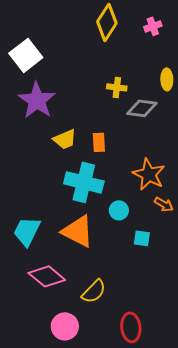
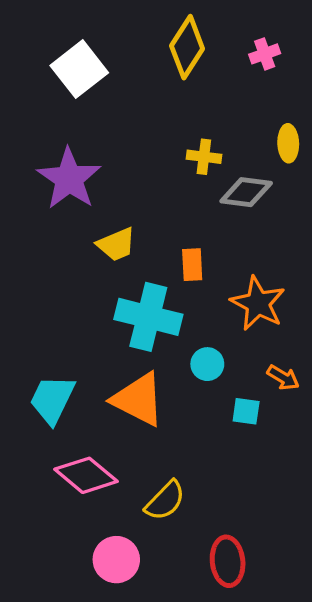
white square: (26, 55) -> (79, 69), moved
orange rectangle: (99, 142) -> (192, 265), moved
orange arrow: (164, 204) -> (283, 378), moved

